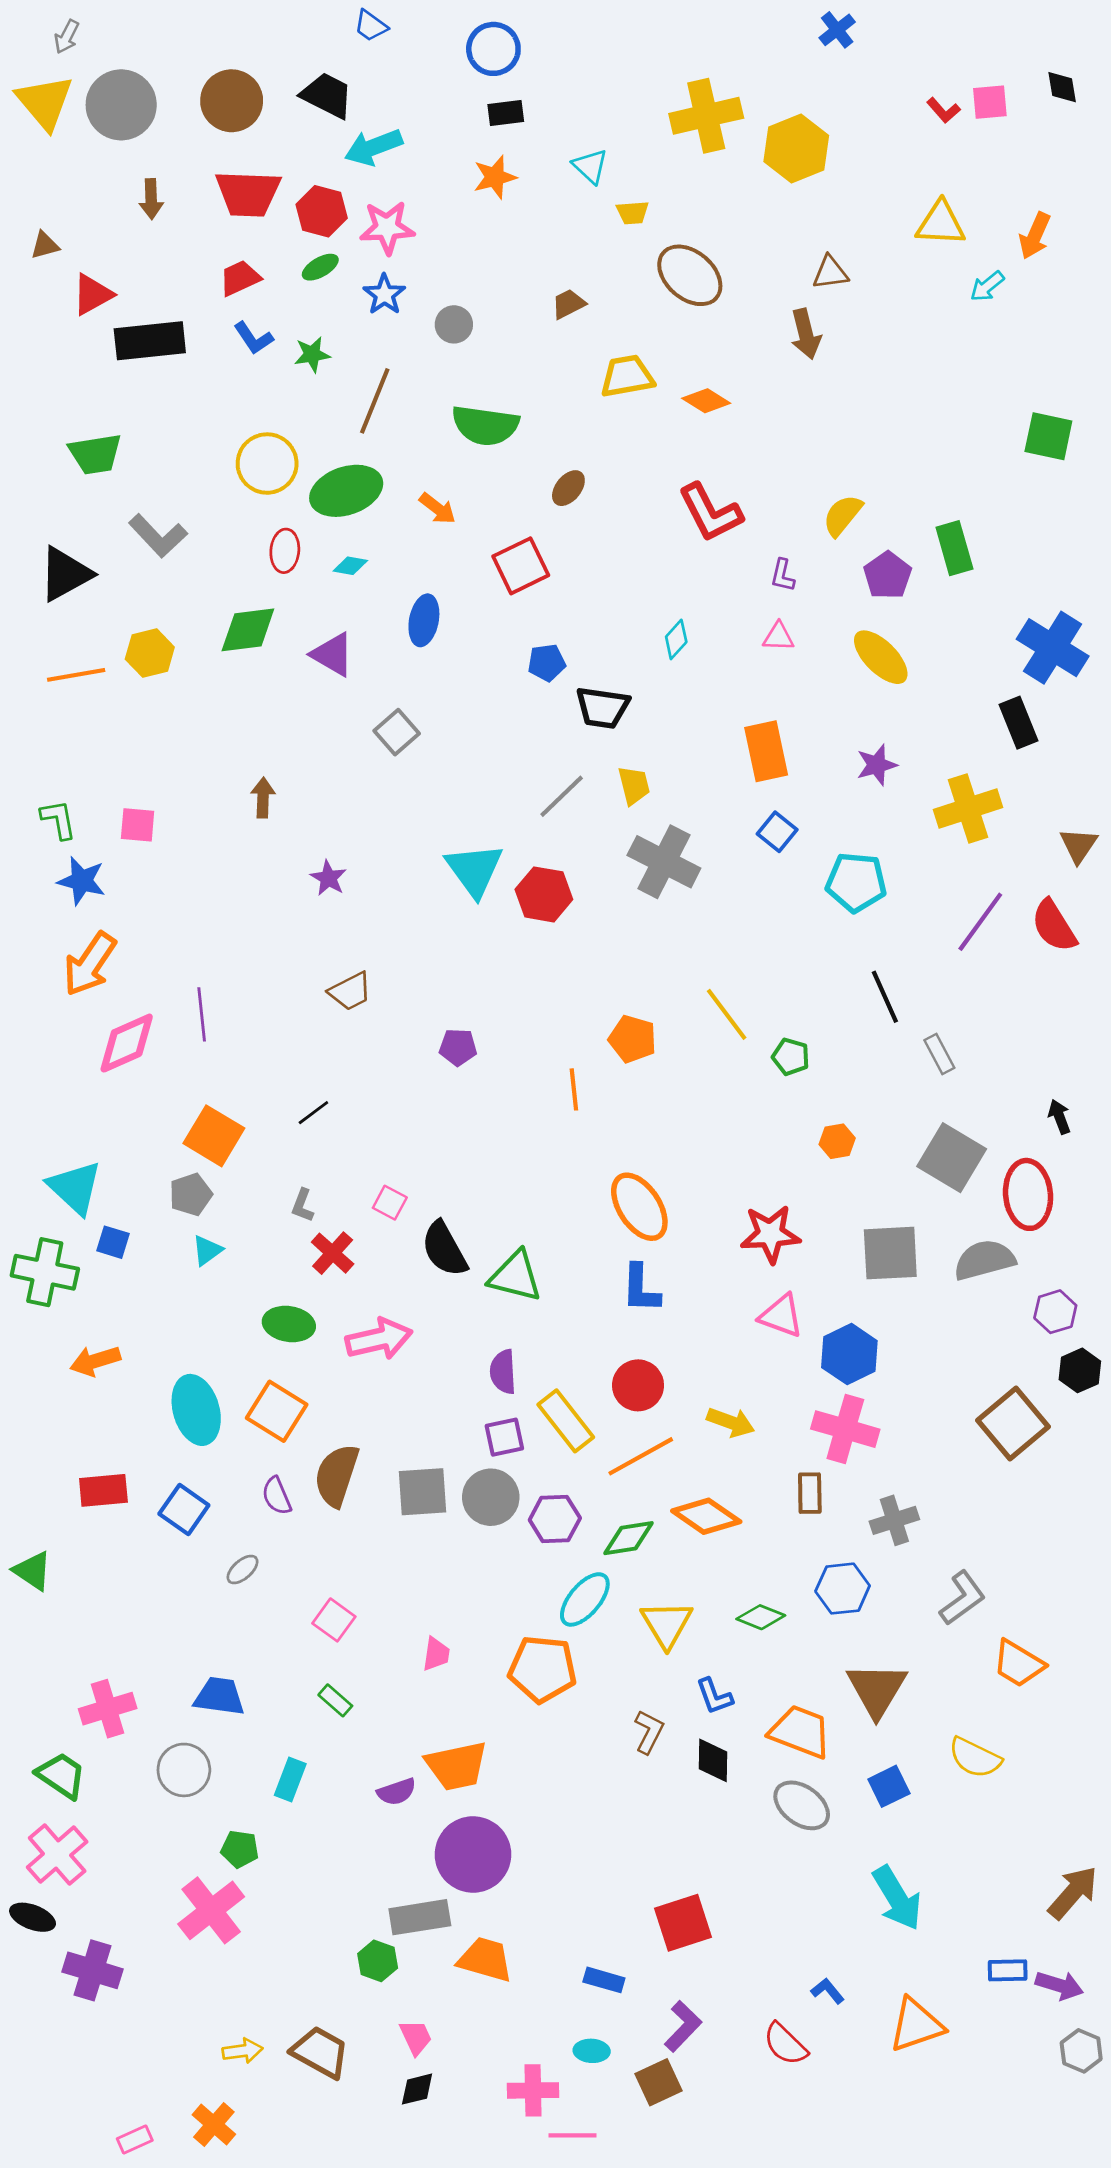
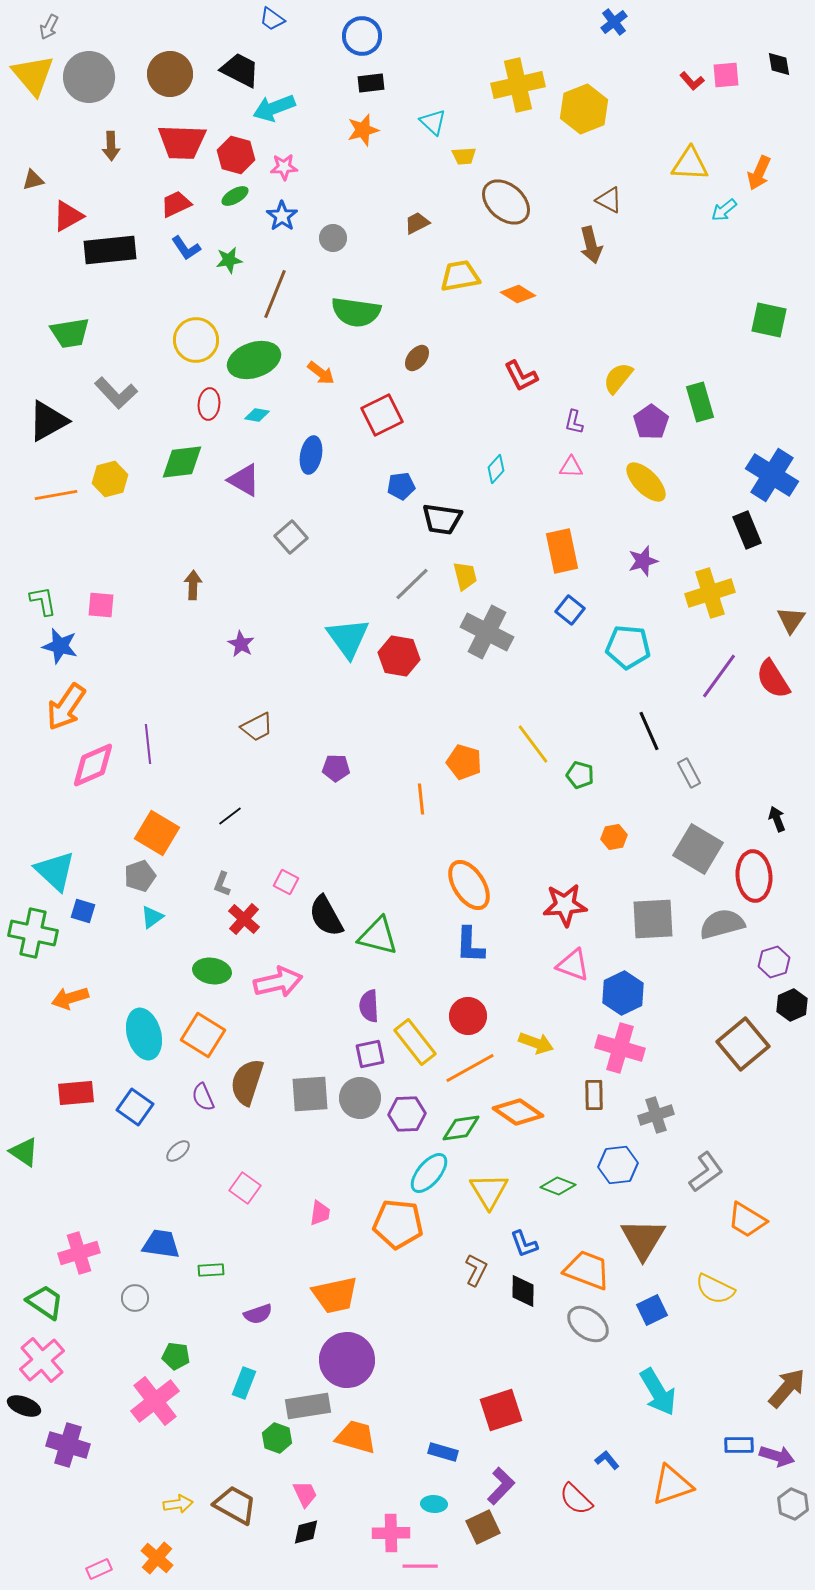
pink star: (387, 228) -> (284, 167), size x0.7
brown triangle: (830, 273) -> (609, 200), turned 36
red L-shape: (710, 513) -> (521, 376), size x0.7
green rectangle: (335, 1700) -> (211, 1270), moved, turned -45
gray circle: (184, 1770) -> (135, 1298), size x0.7
cyan rectangle: (290, 1779) -> (244, 1383), moved
purple semicircle: (397, 1792) -> (258, 1314), moved

